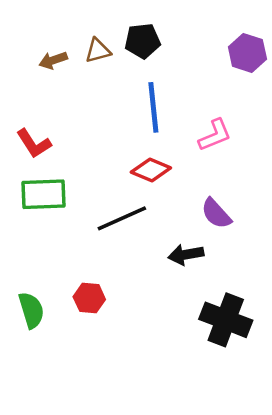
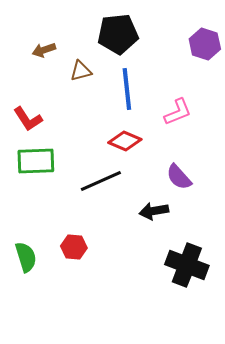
black pentagon: (142, 41) -> (118, 34), size x1.4
brown triangle: (98, 51) -> (81, 71), moved

